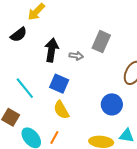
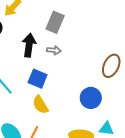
gray rectangle: (101, 42) -> (55, 22), moved

